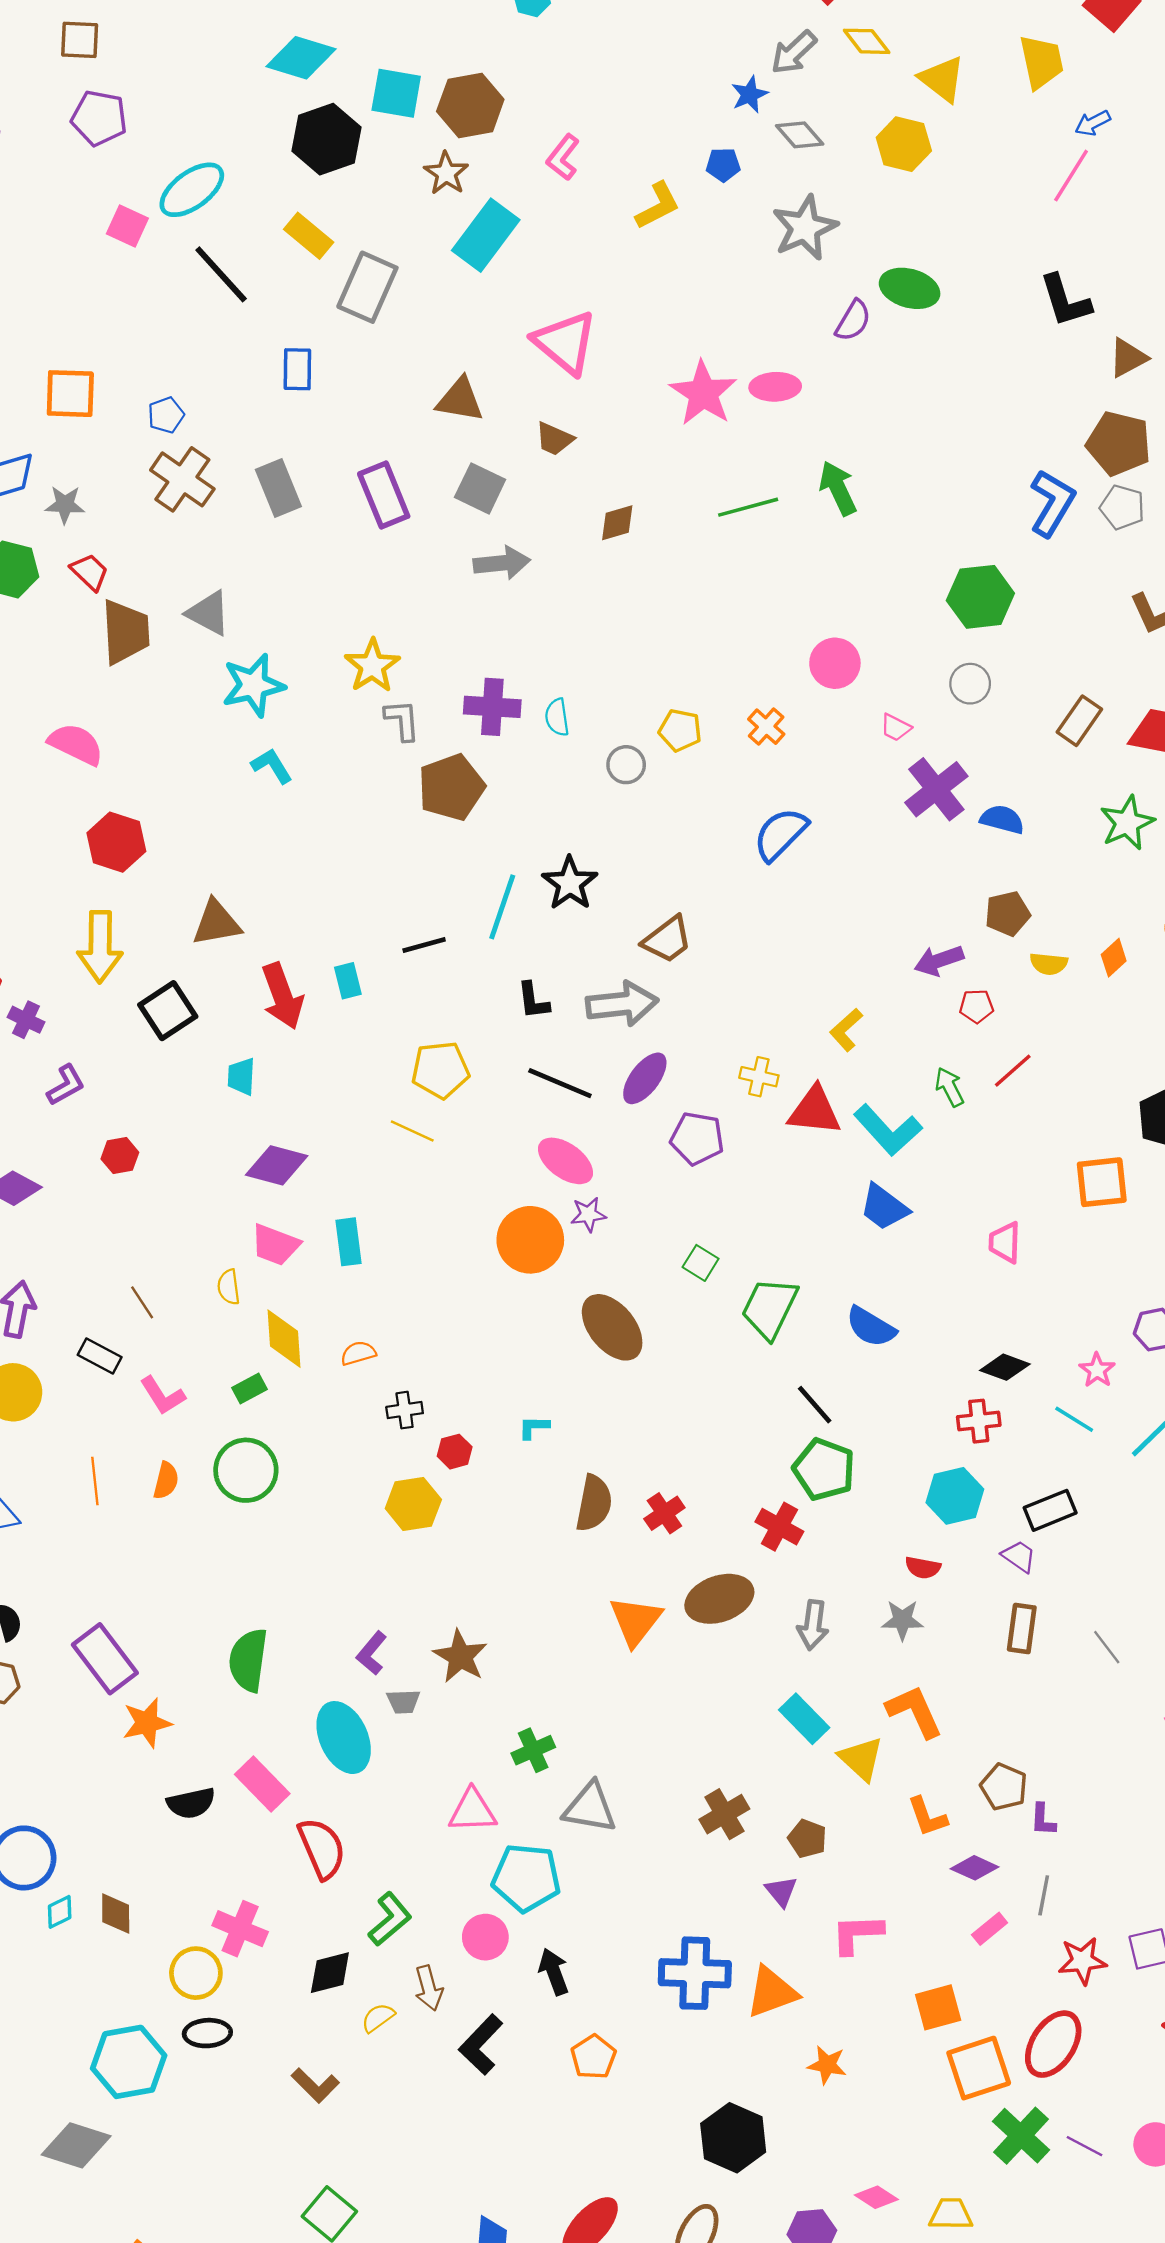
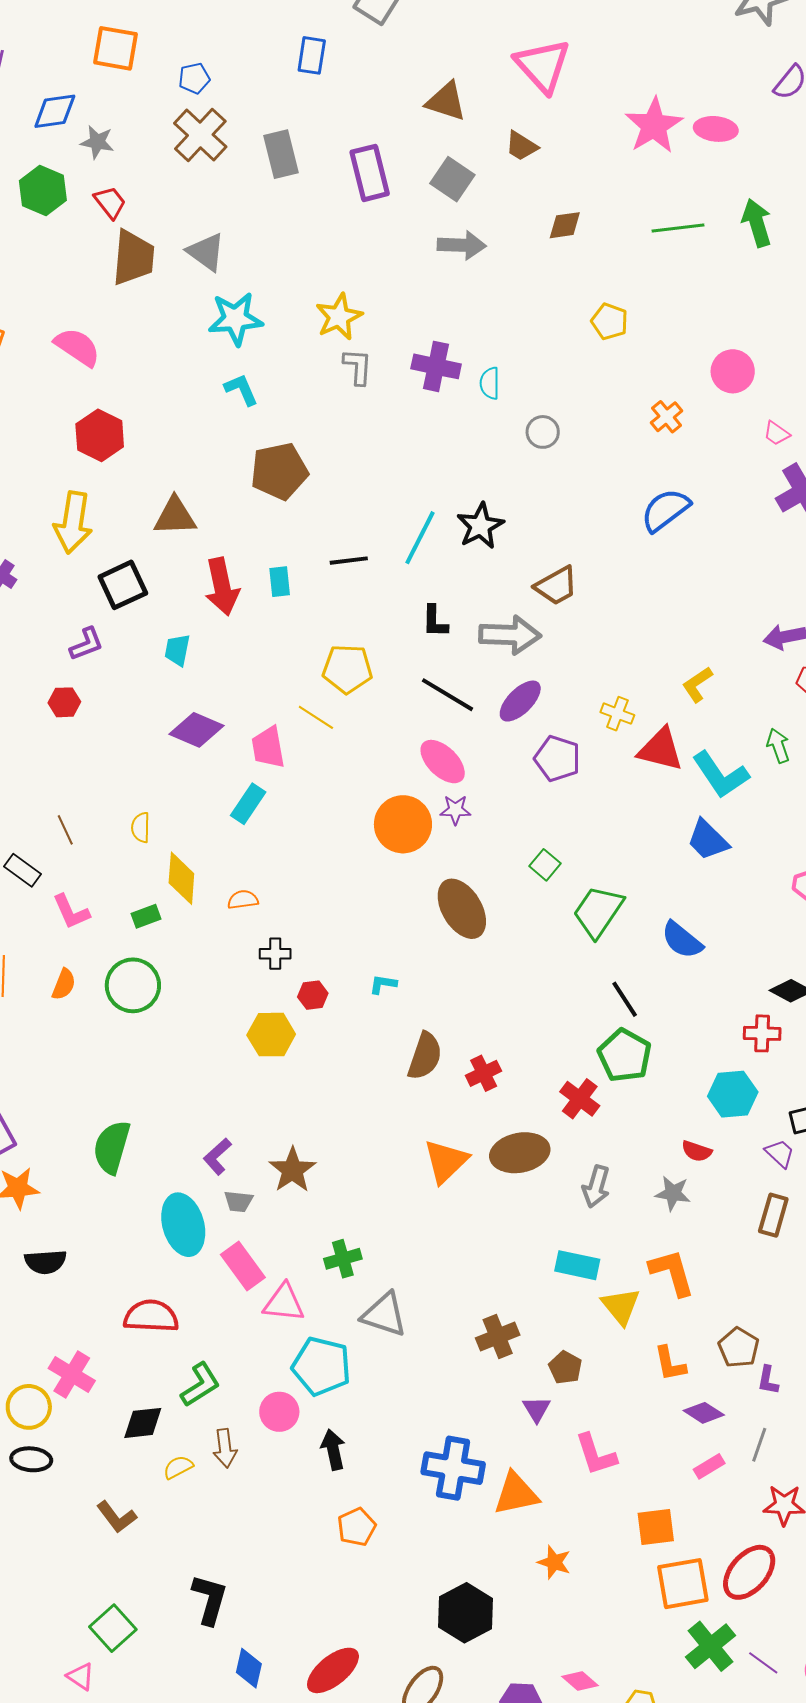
yellow pentagon: (680, 730) -> (610, 321), moved
brown pentagon: (451, 787) -> (279, 471), moved
purple L-shape: (66, 1085) -> (86, 644), moved
cyan rectangle: (349, 1242) -> (248, 804), turned 33
pink trapezoid: (275, 1245) -> (268, 747), moved, turned 51
cyan rectangle: (804, 1719) -> (577, 1265), turned -42
pink rectangle: (262, 1784) -> (243, 1266), moved
red semicircle: (322, 1848) -> (151, 1316), turned -72
pink L-shape: (857, 1934) -> (596, 1455), turned -114
black L-shape: (481, 2045) -> (210, 1599), moved, turned 144

